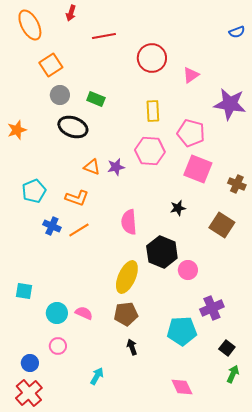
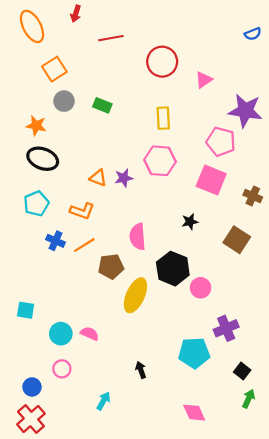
black ellipse: (73, 127) -> (43, 159), moved
orange star: (17, 130) -> (36, 126), moved, turned 30
pink pentagon: (191, 133) -> (221, 142), moved
brown pentagon: (126, 314) -> (111, 266), moved

